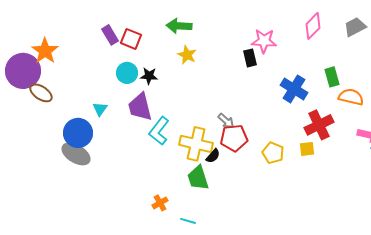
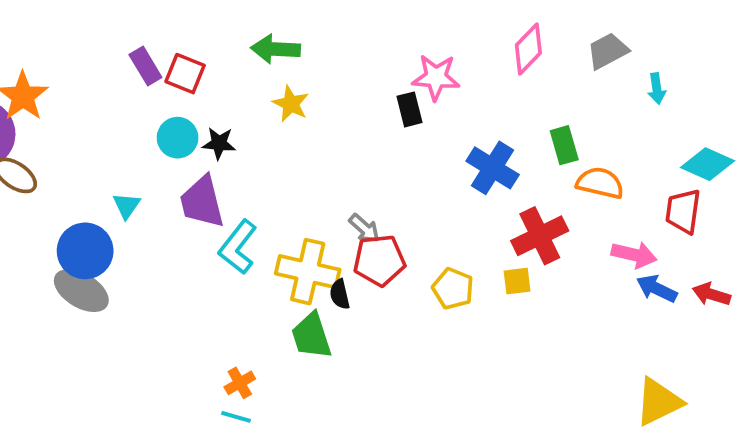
black semicircle: (213, 156) -> (340, 294), turned 126
cyan line: (188, 221) -> (236, 417), moved

